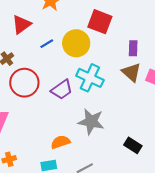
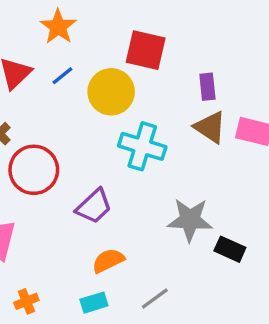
blue line: (47, 44) -> (62, 76), moved
purple trapezoid: (62, 90) -> (94, 206), moved
gray star: (91, 122) -> (190, 220), moved

